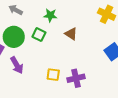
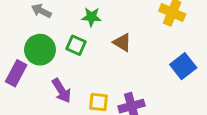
purple arrow: (17, 65) -> (62, 91), moved

